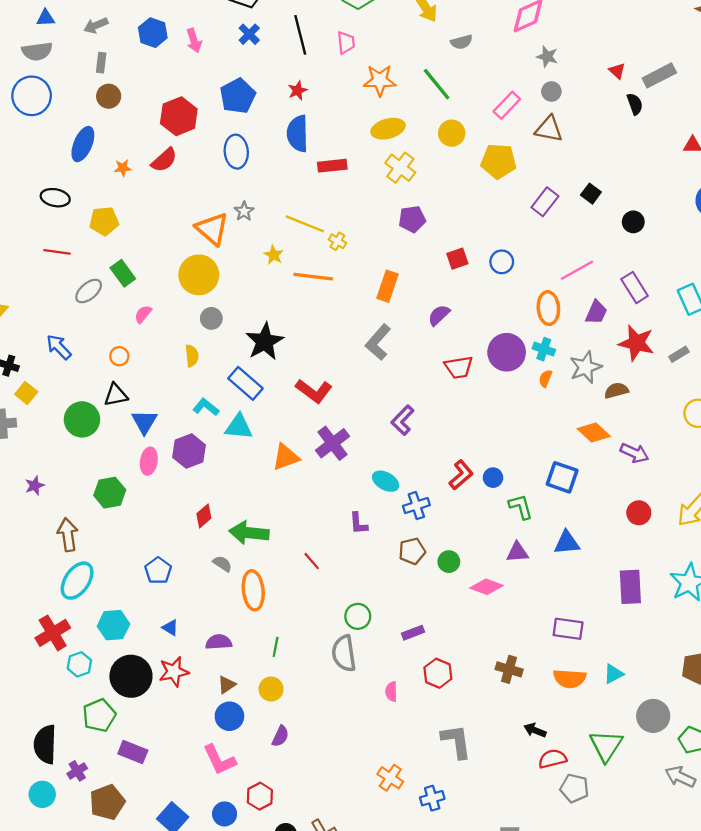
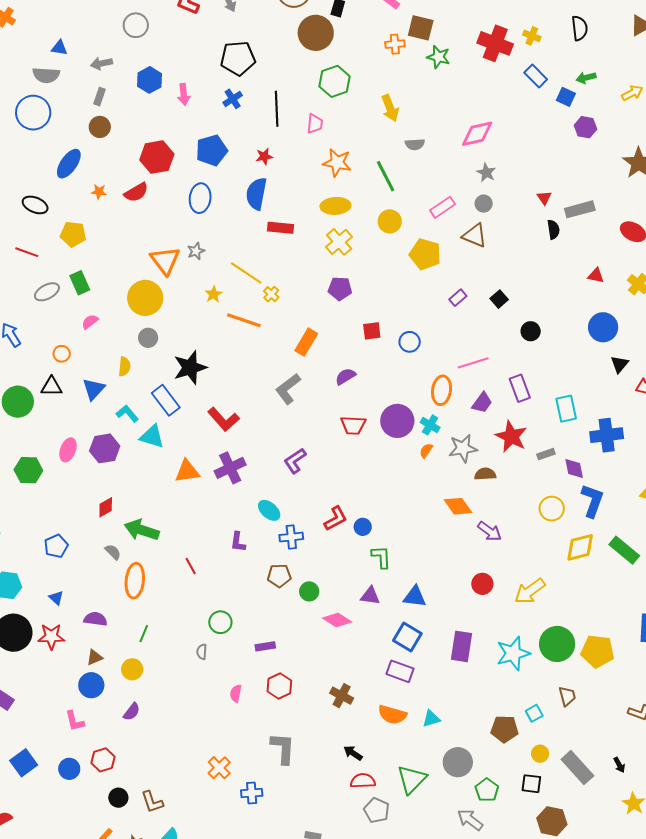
purple rectangle: (545, 202) -> (458, 298), size x0.7
blue triangle: (144, 422) -> (94, 389), moved
blue square: (562, 477) -> (407, 637), moved
gray semicircle: (344, 653) -> (202, 652), size x0.5
pink L-shape: (219, 760) -> (75, 721), size x0.7

